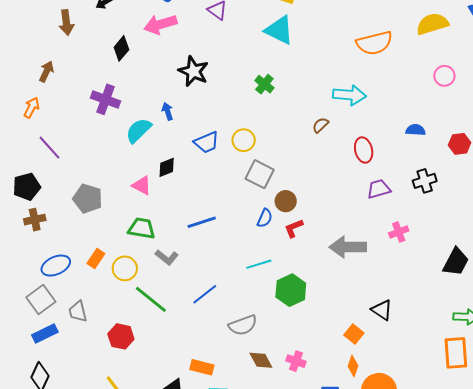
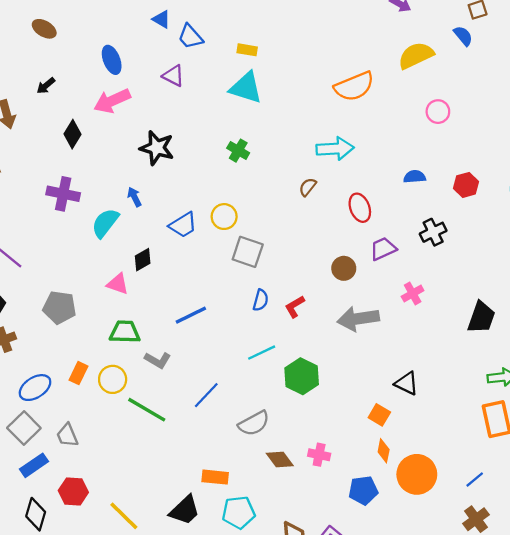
brown circle: (286, 201) -> (344, 268), moved
red hexagon: (121, 336) -> (73, 491), moved

